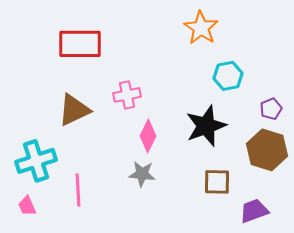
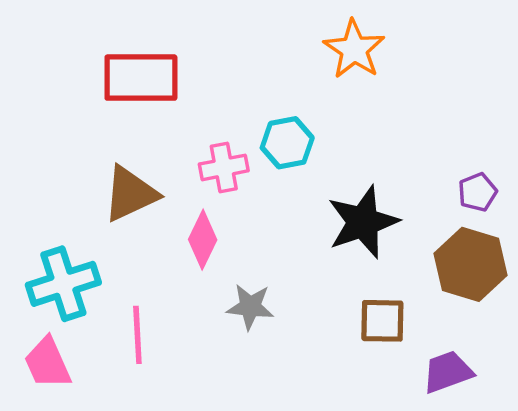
cyan hexagon: (228, 76) -> (287, 143), moved
pink diamond: (148, 136) -> (203, 240), moved
pink trapezoid: (27, 206) -> (48, 363), size x1.5

